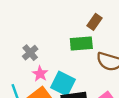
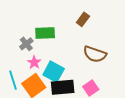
green rectangle: (81, 43) -> (45, 33), moved

